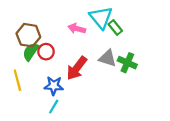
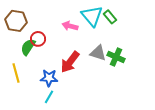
green rectangle: (115, 27) -> (110, 17), moved
brown hexagon: (28, 35) -> (16, 21), moved
red circle: (46, 52) -> (38, 39), moved

